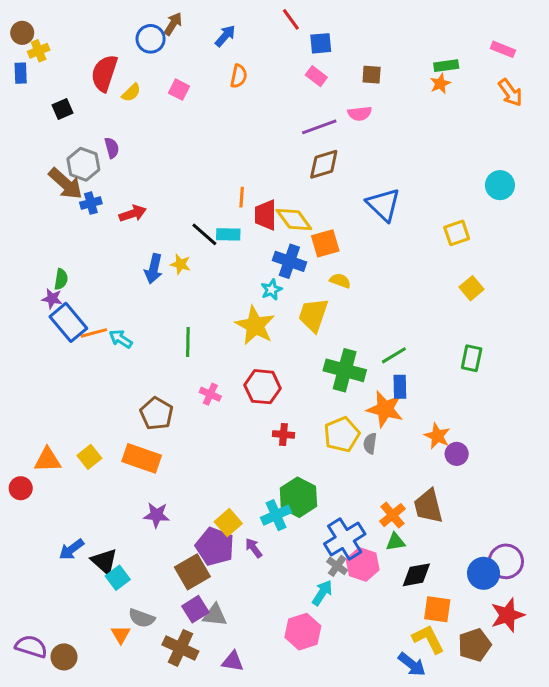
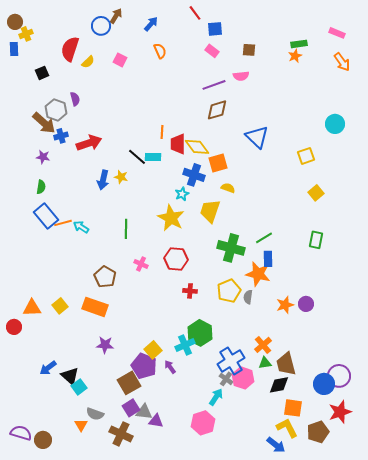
orange semicircle: (239, 76) -> (160, 51), turned -35
red arrow: (133, 214) -> (89, 143), size x1.4
purple star: (52, 299) -> (43, 157), moved
orange star: (437, 436) -> (285, 305), moved, turned 30
brown trapezoid: (428, 506) -> (286, 364), moved
purple triangle: (233, 661) -> (156, 421), moved

